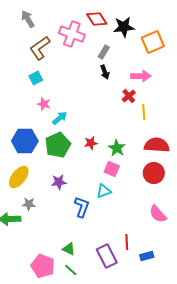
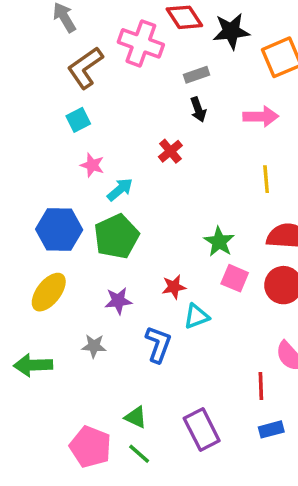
gray rectangle: (104, 52) -> (196, 75), turned 40
red cross: (129, 96) -> (170, 151), moved
red star: (91, 143) -> (174, 287), moved
pink square: (112, 169) -> (235, 278), moved
gray star: (29, 204) -> (94, 346), moved
red line: (127, 242) -> (261, 386), moved

